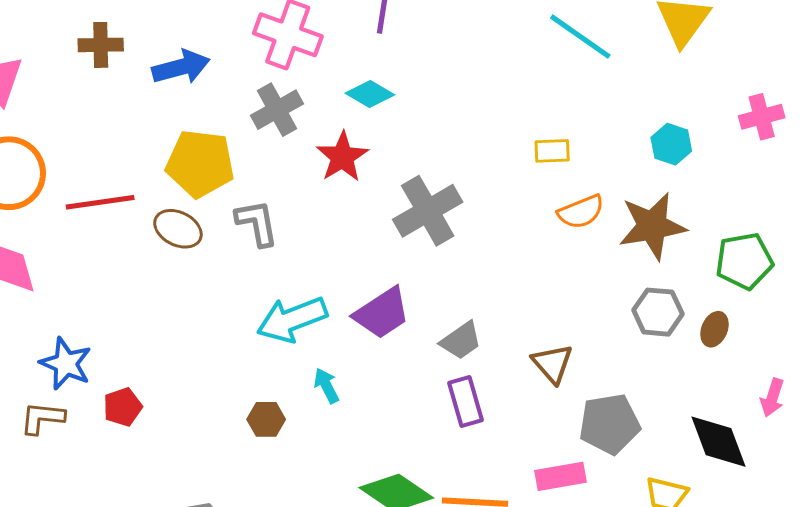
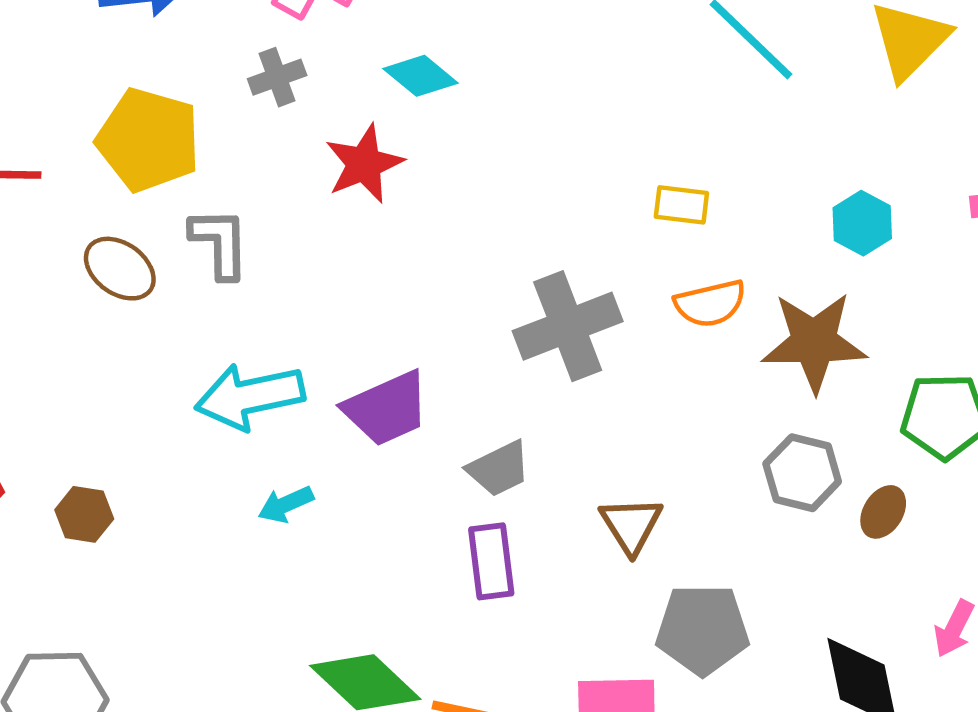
gray cross: (277, 110) -> (277, 77), size x0.7
gray cross: (428, 211) -> (568, 326), moved
brown ellipse: (178, 229) -> (120, 269), moved
cyan arrow: (326, 386) -> (286, 504), turned -96
brown hexagon: (266, 419) -> (84, 514), moved

